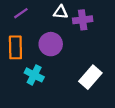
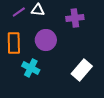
white triangle: (61, 12) -> (38, 10), moved

